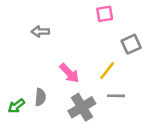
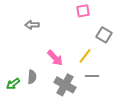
gray square: (131, 44) -> (104, 35), turned -35
gray cross: (82, 107) -> (65, 85), turned -30

